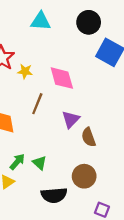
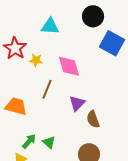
cyan triangle: (41, 21) -> (50, 26), moved

